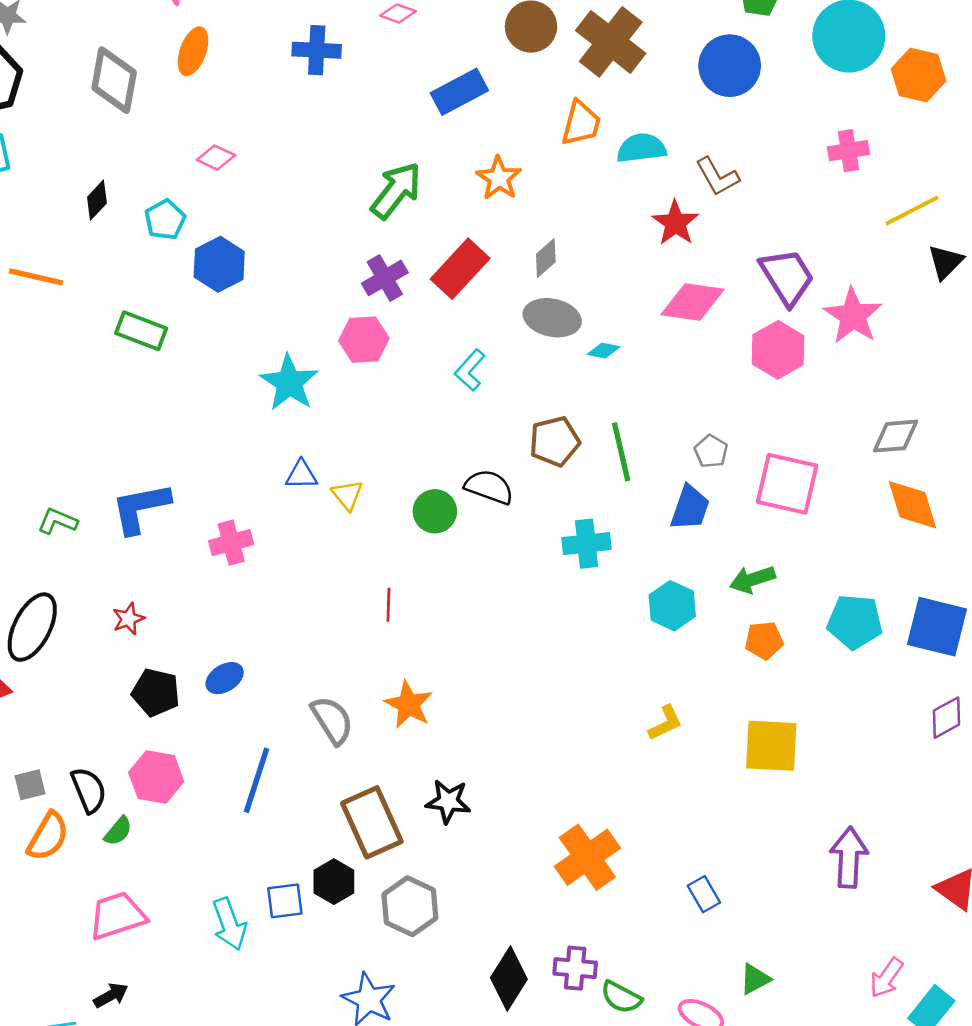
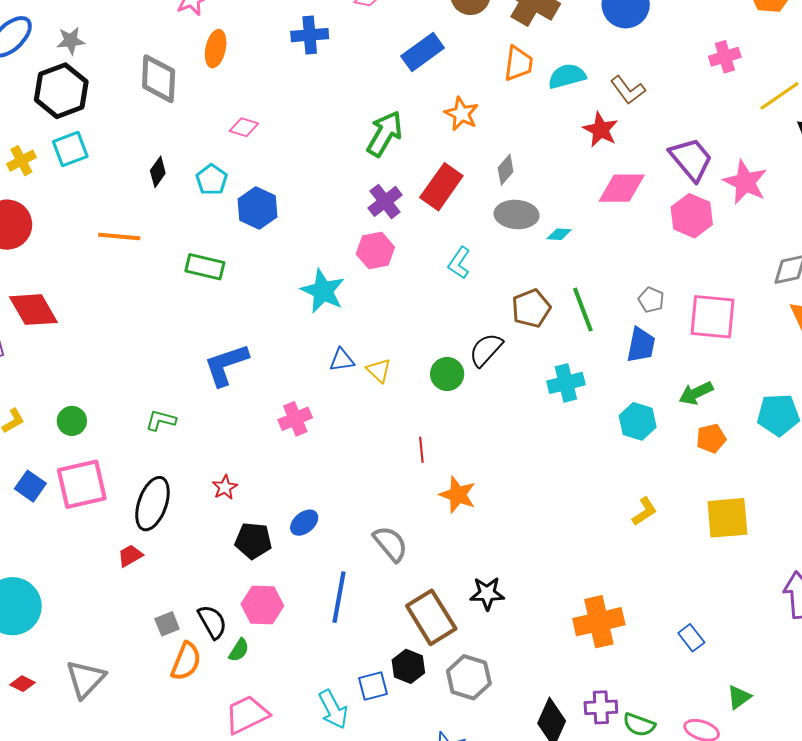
black semicircle: (489, 487) -> (486, 350), turned -60
blue L-shape: (141, 508) -> (226, 365), moved
orange star: (409, 704) -> (458, 495), moved
orange cross: (587, 857) -> (599, 622), turned 30

